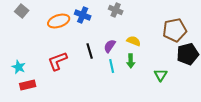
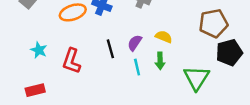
red L-shape: (58, 61) -> (72, 61), turned -50
cyan star: (19, 67) -> (39, 50), moved
green triangle: (161, 75) -> (196, 78), size x1.6

